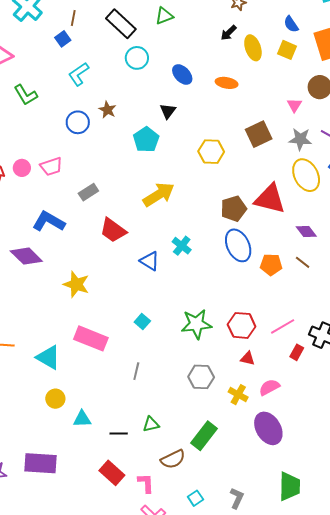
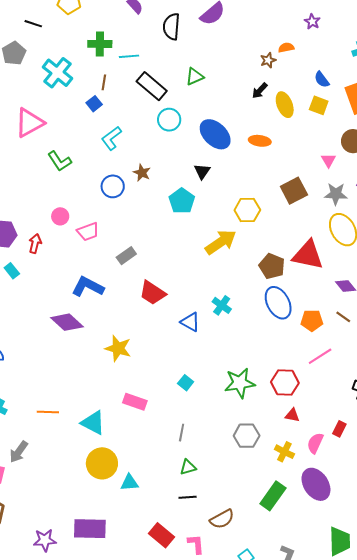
blue ellipse: (182, 75) -> (215, 134), size x1.5
pink circle: (22, 168) -> (60, 216), moved
yellow arrow: (159, 195) -> (221, 242), moved
brown pentagon: (234, 209) -> (272, 266), turned -30
pink line: (283, 326) -> (320, 356), moved
pink rectangle: (91, 338) -> (135, 402), size x0.7
red rectangle: (297, 352) -> (339, 429), moved
pink semicircle: (269, 387) -> (315, 443), turned -35
yellow circle: (55, 399) -> (102, 463), size x1.6
green triangle: (151, 424) -> (188, 467), moved
black line: (119, 433) -> (188, 497), moved
green rectangle: (204, 436) -> (273, 496), moved

